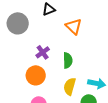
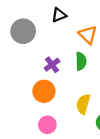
green semicircle: (68, 60) -> (81, 61), moved

